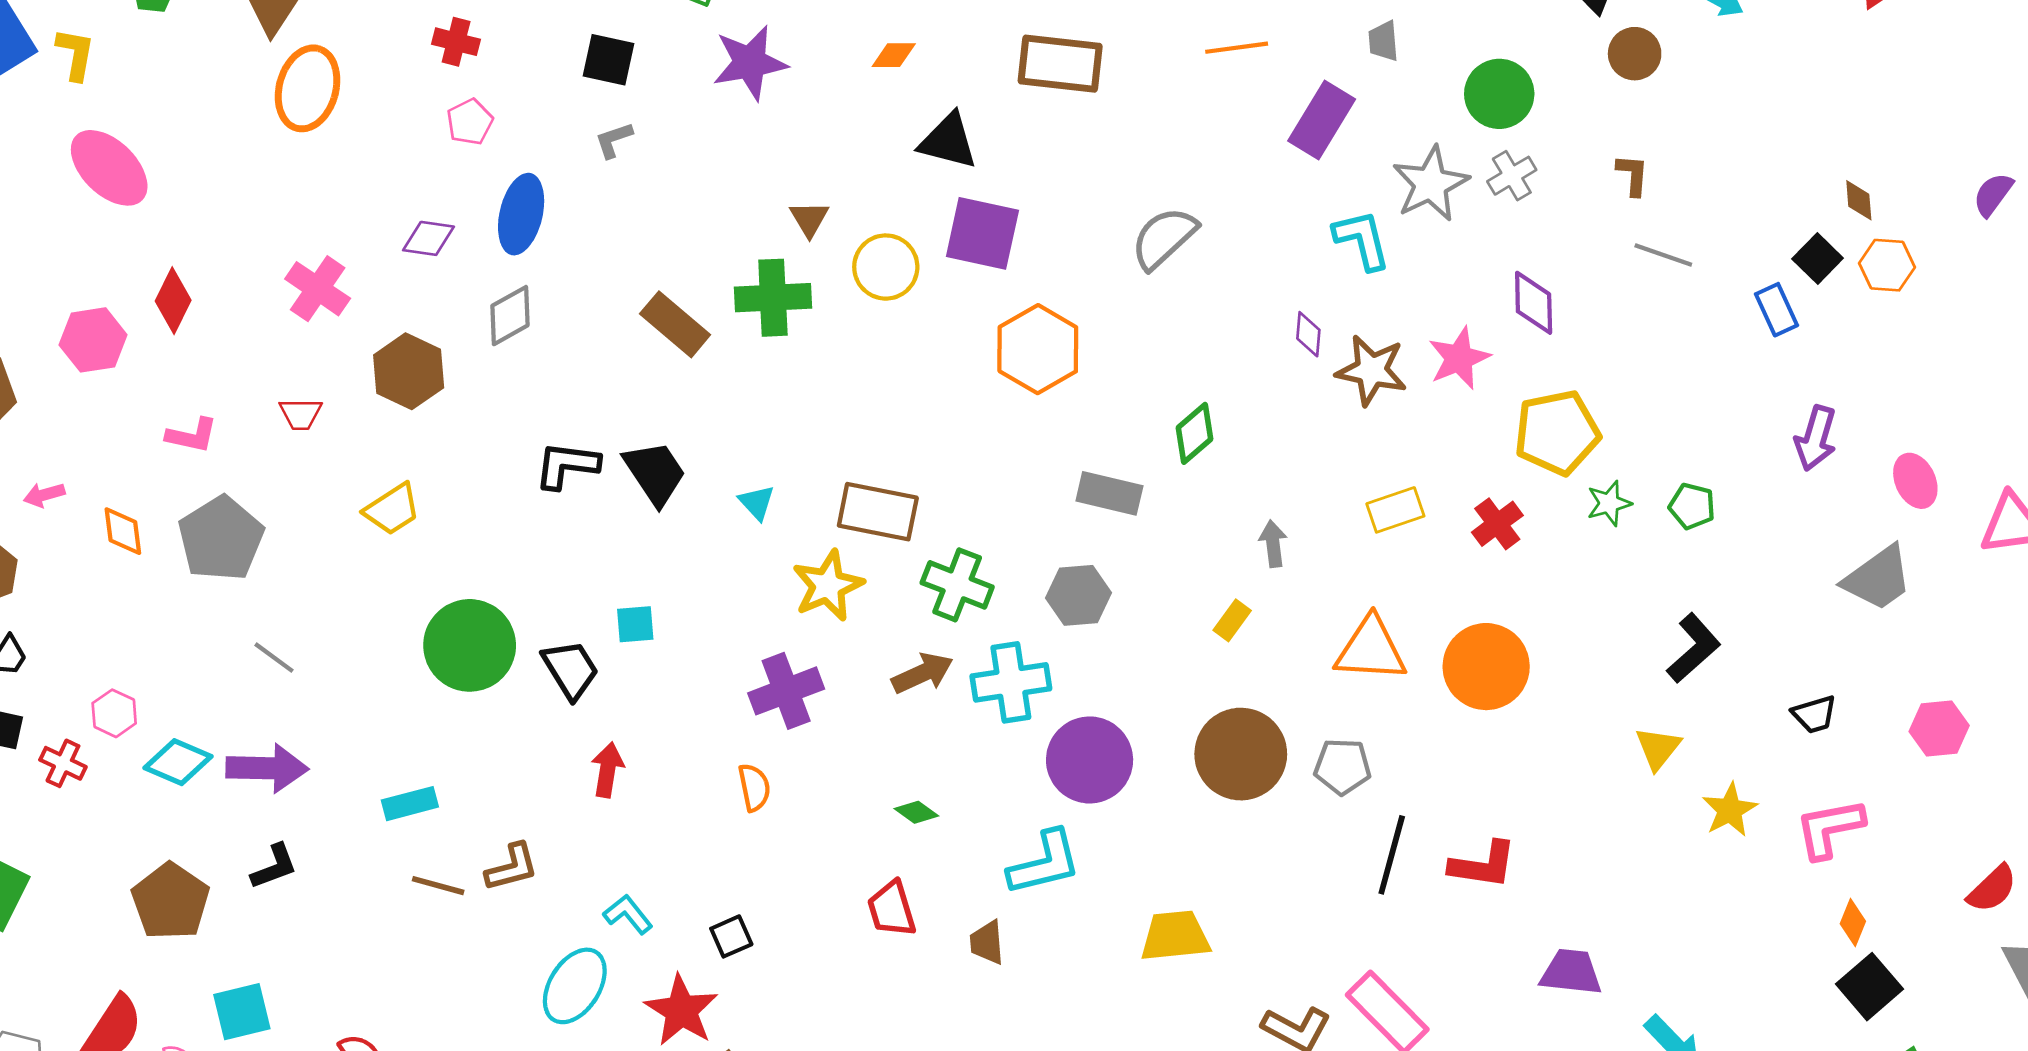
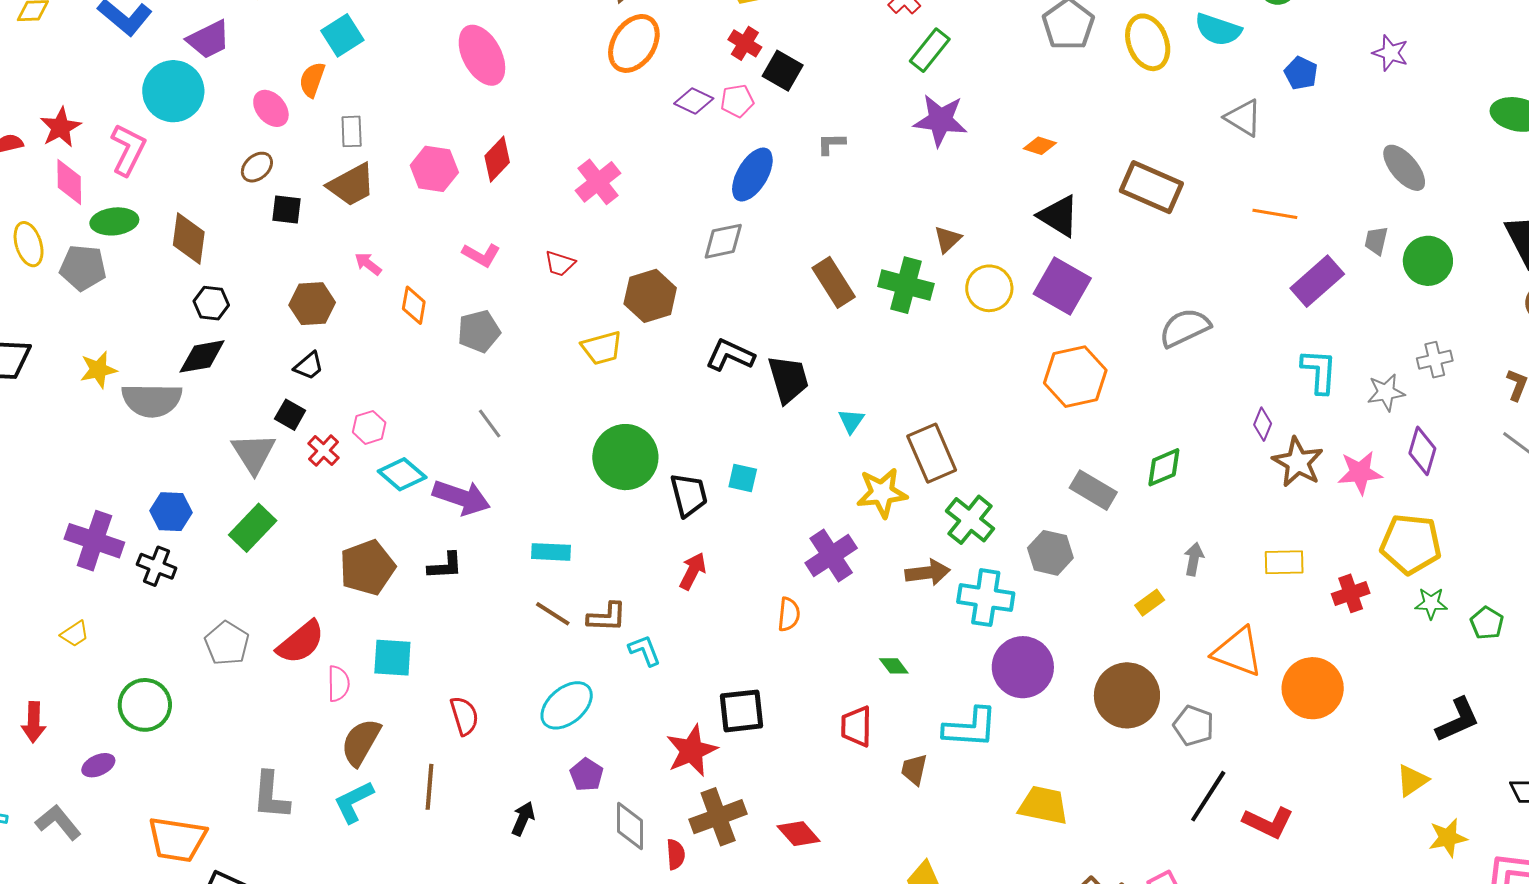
black square: (609, 60) -> (783, 71), moved
green circle: (1499, 94) -> (1428, 261), moved
gray star: (1431, 184) -> (1386, 392), moved, size x0.7
purple diamond: (429, 238) -> (694, 101), moved
brown hexagon: (409, 371) -> (650, 296), moved
pink arrow: (44, 495) -> (368, 264), turned 36
brown rectangle: (878, 512) -> (932, 453), turned 38
gray pentagon: (221, 539) -> (479, 331), size x0.7
purple cross: (786, 691) -> (831, 555), turned -30
cyan L-shape: (628, 914) -> (645, 650), moved
black square: (731, 936) -> (741, 711), size x1.6
cyan ellipse: (575, 986) -> (567, 705), moved

